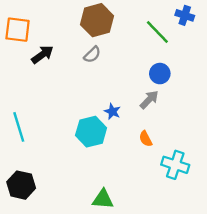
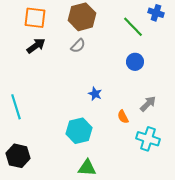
orange square: (18, 30) -> (35, 18), moved
gray arrow: (149, 100) -> (148, 104), moved
cyan hexagon: (91, 132) -> (79, 131), moved

